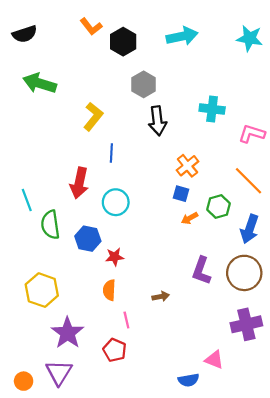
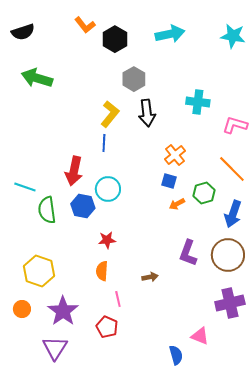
yellow L-shape: (93, 117) -> (110, 114), moved
cyan line: (27, 200) -> (25, 187), turned -50
blue hexagon: (88, 239) -> (83, 206), moved
blue semicircle: (189, 380) -> (176, 355), turned -96
orange circle: (24, 381) -> (22, 309), moved

